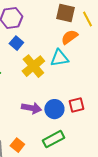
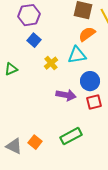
yellow cross: (33, 66) -> (51, 63), size x0.6
purple arrow: (31, 108) -> (66, 95), moved
blue circle: (54, 109) -> (90, 81), moved

